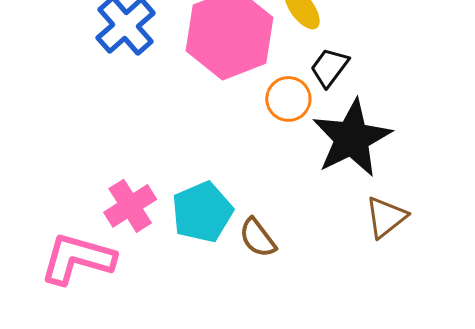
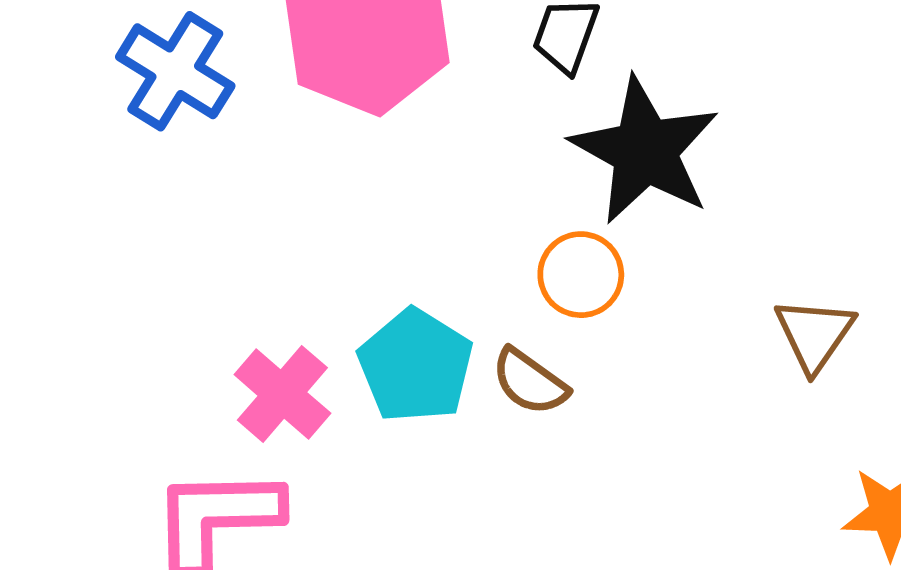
orange circle: (288, 99) -> (581, 275), moved
brown triangle: (386, 217) -> (814, 334), moved

